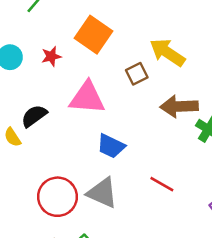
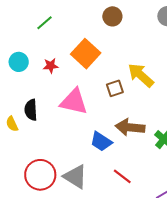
brown arrow: (179, 106) -> (130, 127), moved
black semicircle: (34, 116) -> (31, 110), turned -65
blue trapezoid: (111, 146) -> (101, 141), moved

